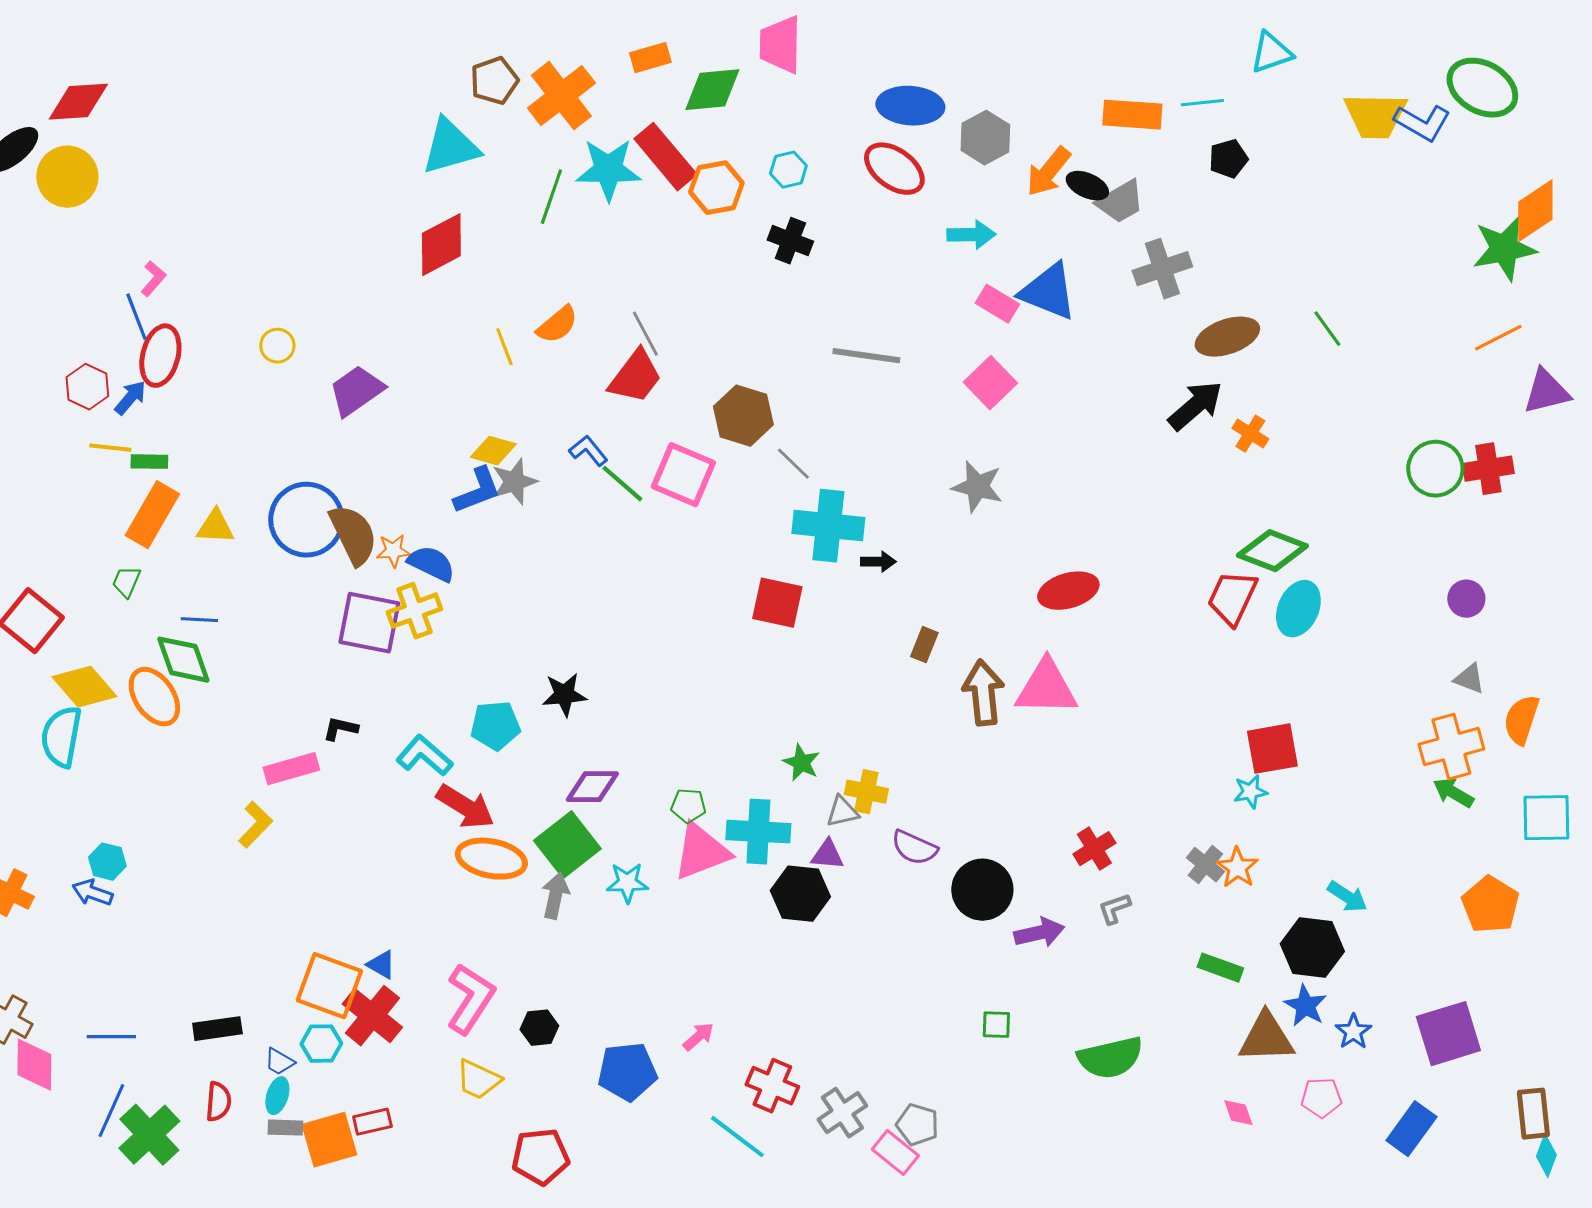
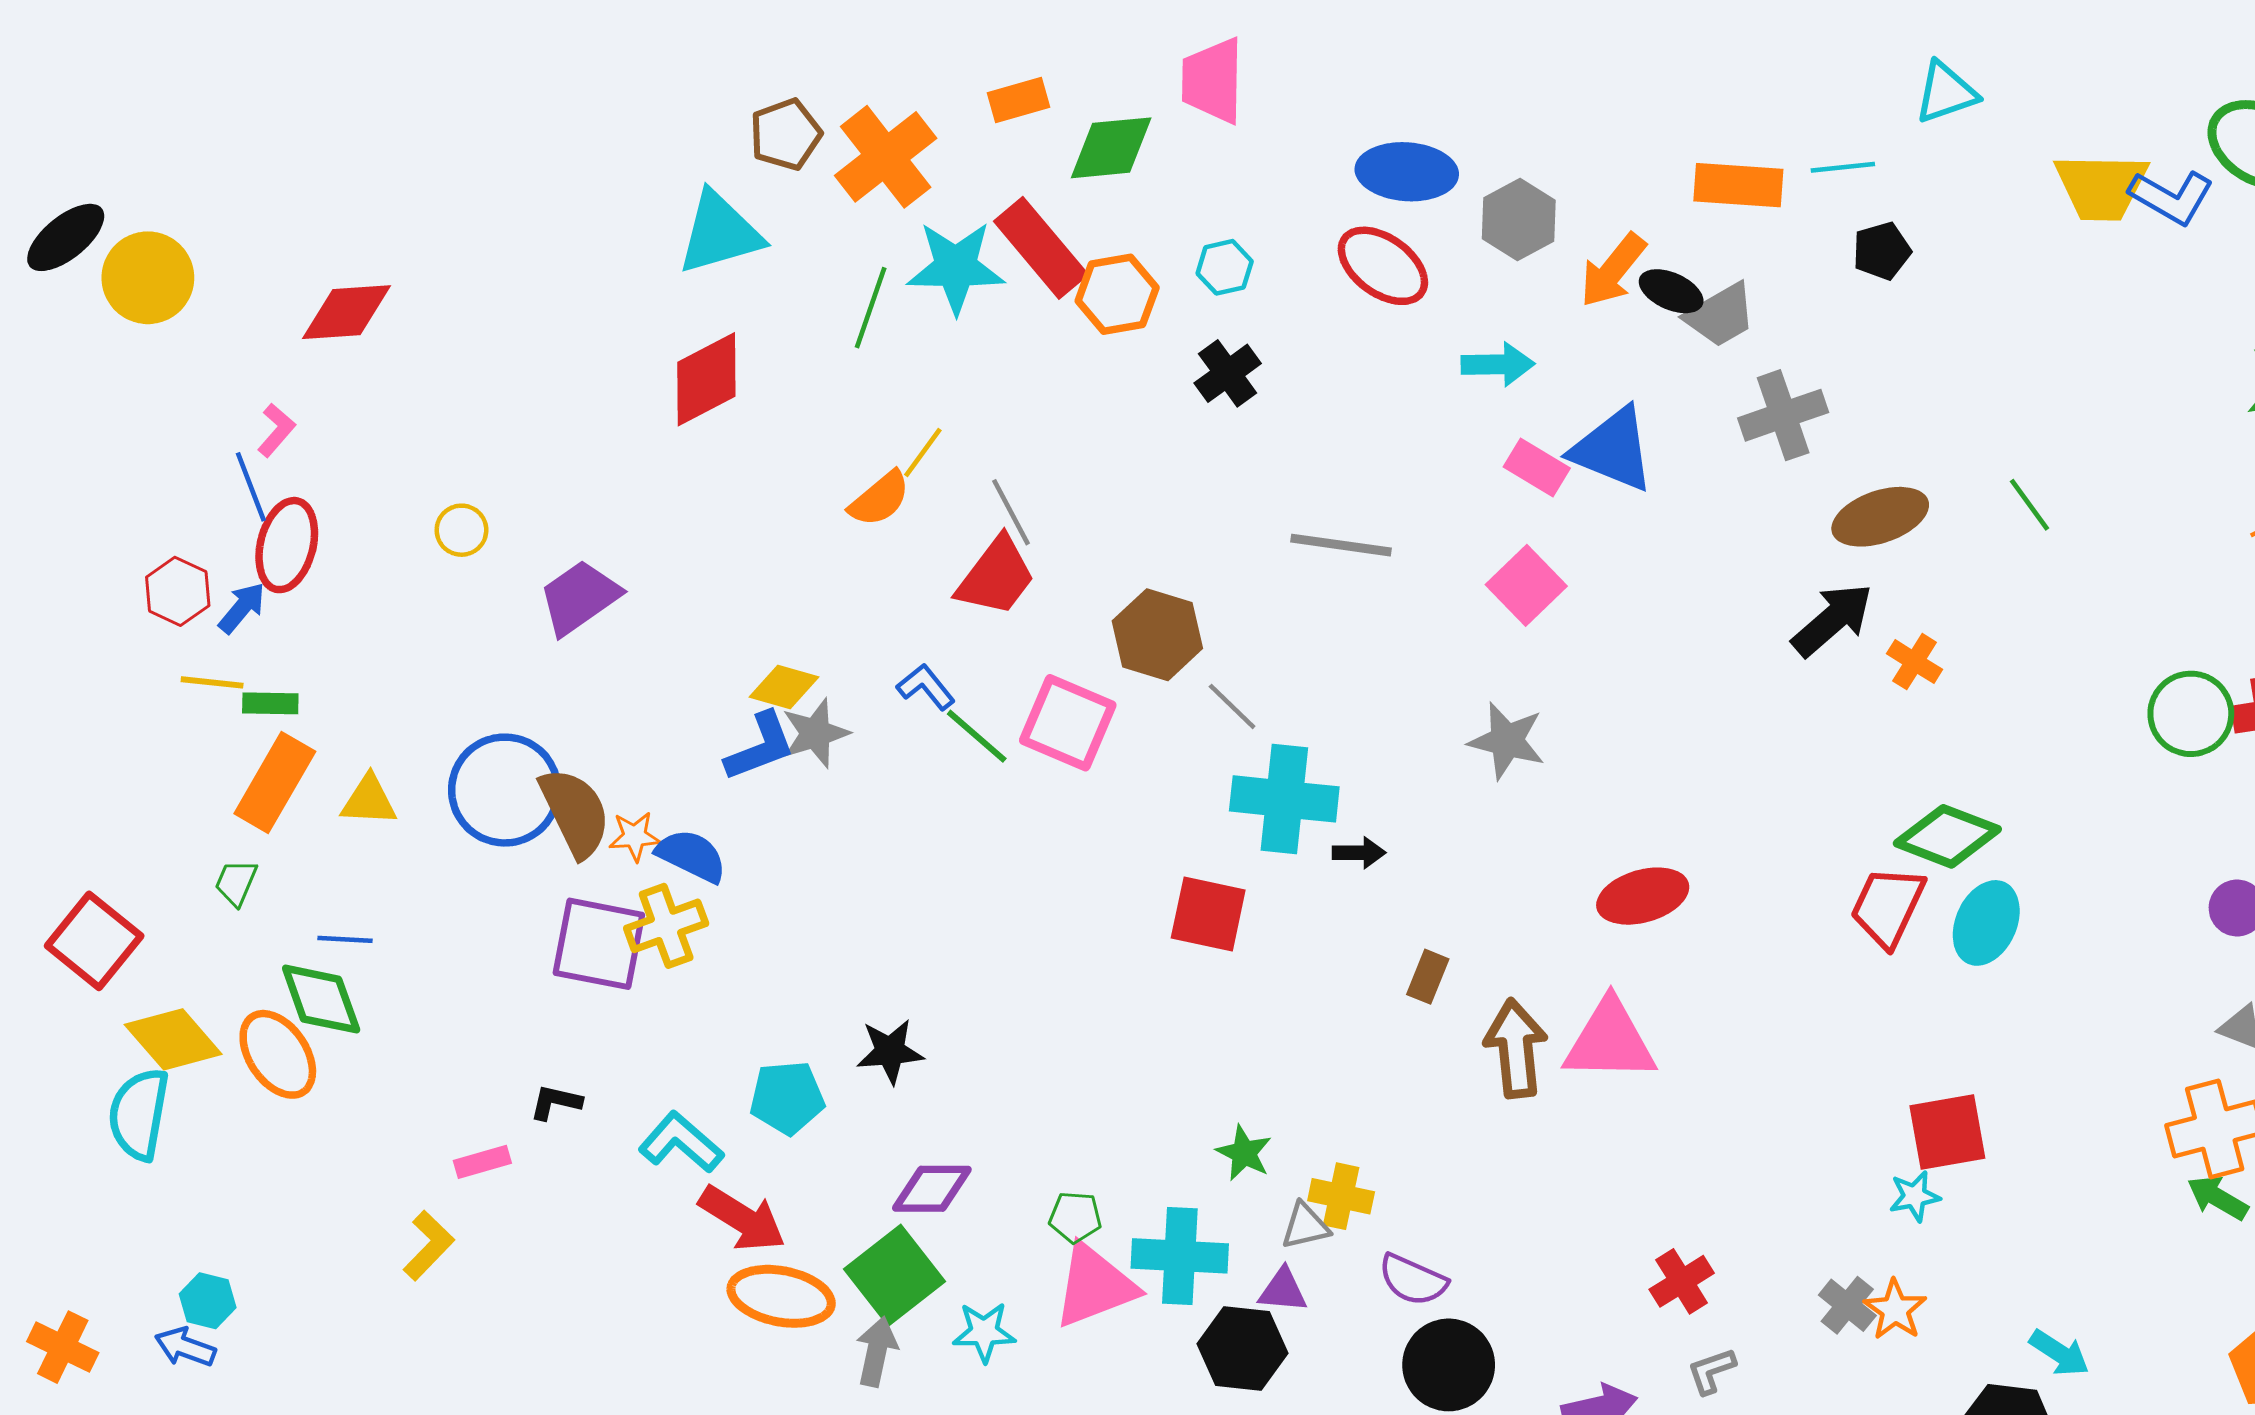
red diamond: (78, 102) -> (346, 312), moved
black cross: (790, 241) -> (1228, 373), turned 33
yellow line: (504, 347) -> (923, 453), moved, turned 57
pink rectangle: (291, 769) -> (482, 1162), size x0.7
black circle: (982, 890) -> (1449, 1365), moved

